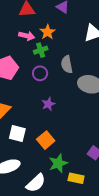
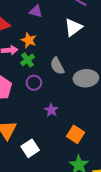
white square: (17, 134) -> (30, 148), turned -30
orange square: (46, 140) -> (76, 134), moved

